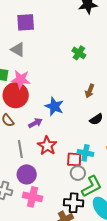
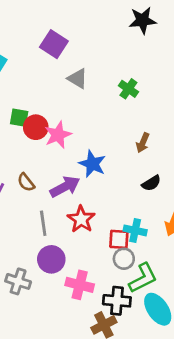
purple square: (26, 22) -> (54, 44), turned 36
gray triangle: (18, 50) -> (78, 79), moved
pink star: (21, 79) -> (58, 135), moved, turned -30
red circle: (16, 95) -> (36, 127), moved, size x0.7
purple arrow: (35, 123) -> (65, 187), size x1.5
pink cross: (33, 197) -> (80, 285), moved

